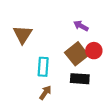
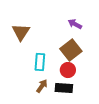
red circle: (94, 51) -> (68, 70), moved
black rectangle: (80, 79) -> (64, 88), moved

